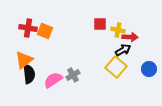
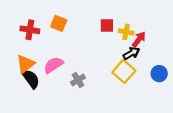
orange square: (45, 31) -> (59, 23), moved
red arrow: (130, 37) -> (139, 39), turned -56
black semicircle: (29, 74) -> (31, 79), turned -30
pink semicircle: (53, 80) -> (53, 65), moved

